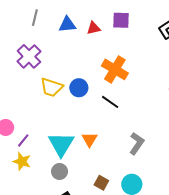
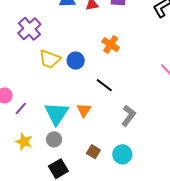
orange cross: (115, 69) -> (111, 45), size x0.7
black line: (110, 102) -> (104, 85), moved
yellow star: (22, 161) -> (24, 142), moved

